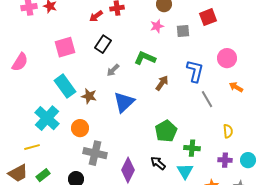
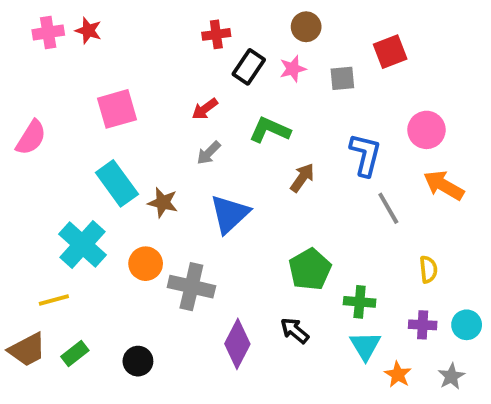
red arrow: (96, 16) -> (205, 109), moved
black rectangle: (103, 44) -> (249, 67), moved
orange arrow: (236, 87) -> (444, 185), size x1.5
gray cross: (95, 153) -> (191, 287), moved
cyan triangle: (185, 171) -> (365, 346), moved

